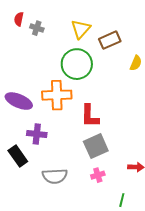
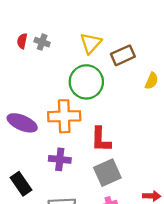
red semicircle: (19, 19) -> (22, 41), moved
purple cross: (37, 134) -> (60, 159), moved

